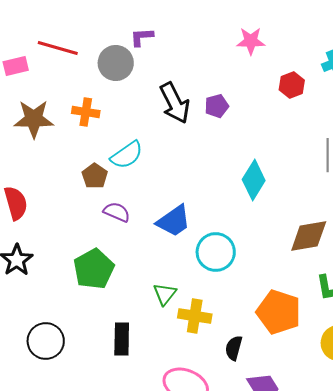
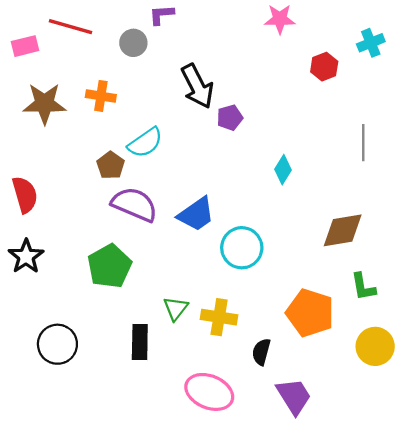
gray circle: (116, 63) -> (133, 43), size x0.7
purple pentagon: (217, 106) -> (230, 118), moved
cyan diamond: (254, 180) -> (283, 170), size x0.7
purple semicircle: (117, 212) -> (134, 204), size x1.6
green triangle: (165, 294) -> (176, 308), moved

